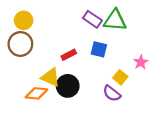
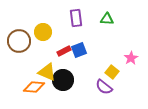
purple rectangle: (92, 19) -> (76, 18), moved, turned 48
yellow circle: (24, 20) -> (43, 32), moved
green triangle: (115, 20) -> (107, 19), size x0.6
blue square: (99, 49) -> (79, 50), moved, turned -35

